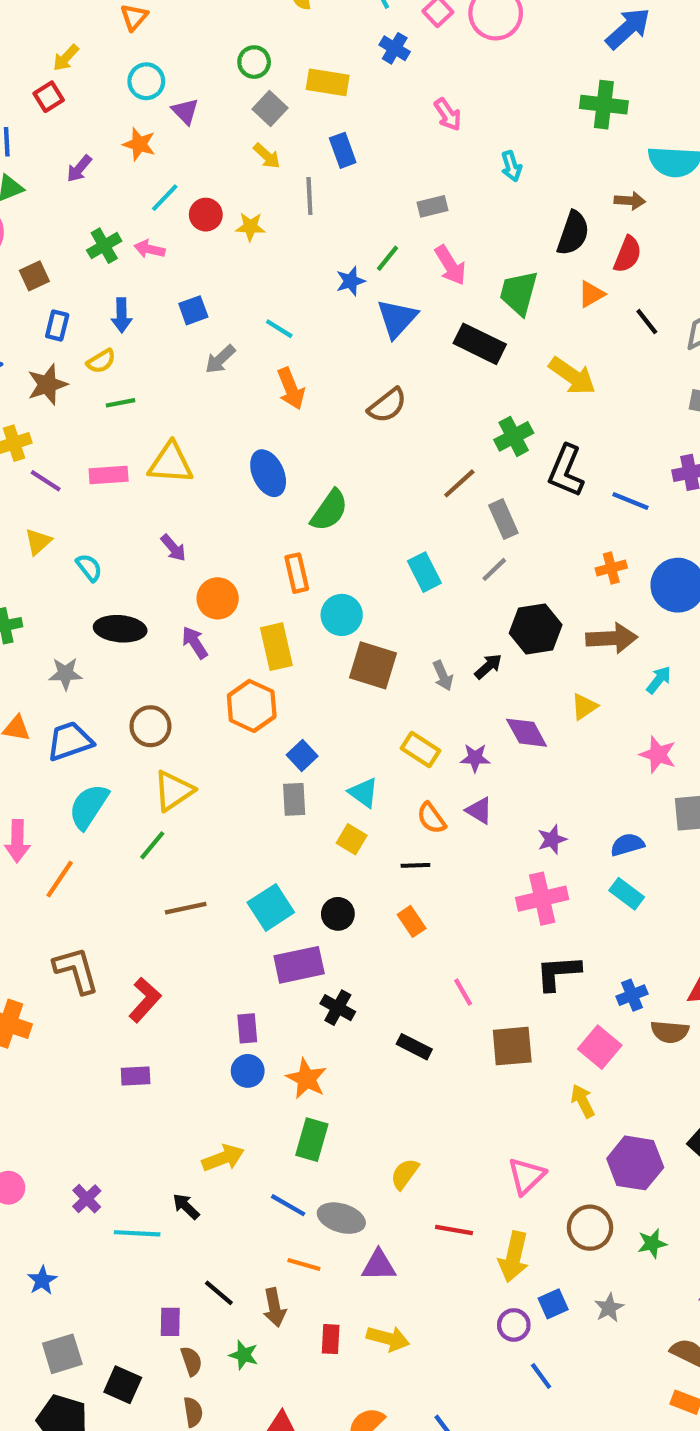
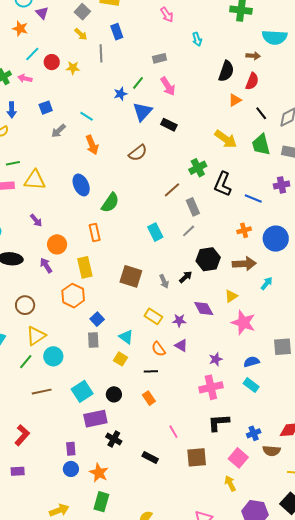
green trapezoid: (519, 293) -> (261, 145), moved, turned -30
black rectangle: (480, 344) -> (169, 125), moved, size x0.7
green line: (121, 403) -> (13, 163), moved
cyan circle: (342, 615) -> (53, 356), moved
pink star: (658, 755) -> (243, 323), moved, size x1.4

